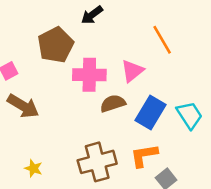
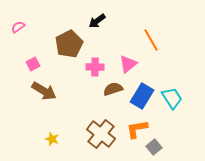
pink cross: (89, 75) -> (95, 67), size x0.7
brown cross: (97, 162) -> (101, 134), turned -36

